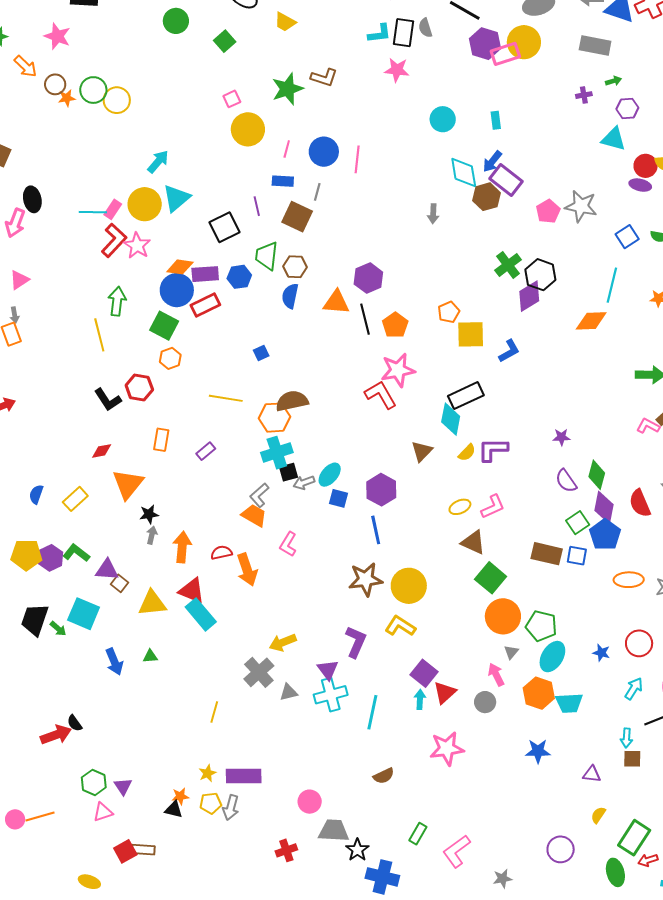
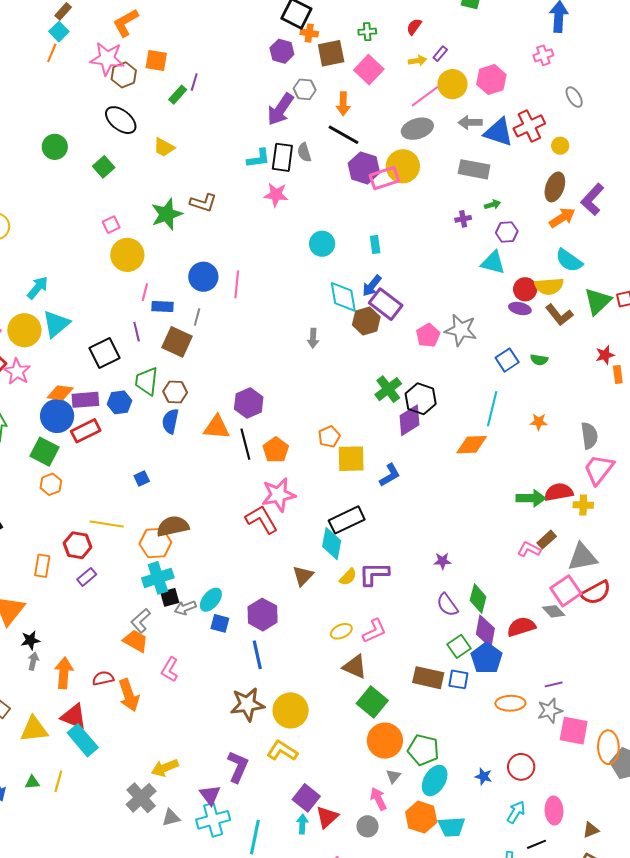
pink line: (287, 149) -> (145, 292), moved
red hexagon: (139, 388) -> (77, 545), moved
red semicircle: (640, 503) -> (521, 627), turned 96
yellow line: (214, 712) -> (58, 781), moved

